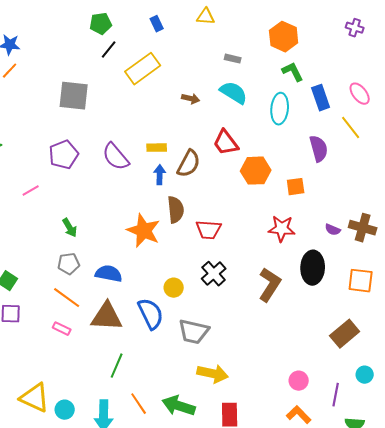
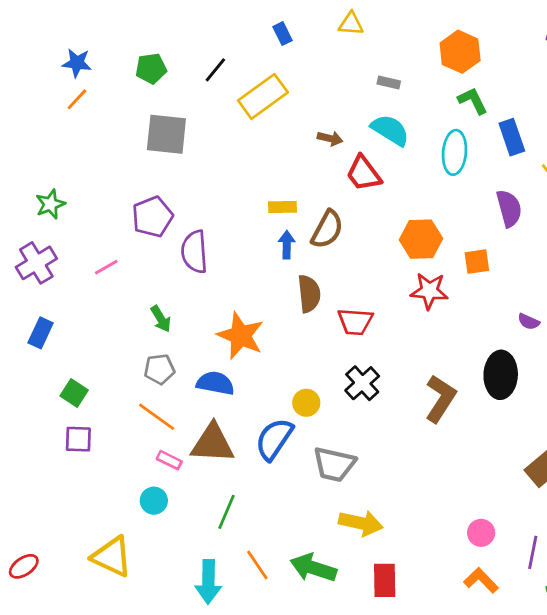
green pentagon: (101, 24) -> (151, 69), moved
red trapezoid: (226, 143) -> (364, 173), moved
purple semicircle: (116, 157) -> (194, 252), moved, turned 36
red star: (282, 229) -> (429, 291), moved
orange star: (144, 231) -> (241, 336), moved
blue semicircle: (151, 314) -> (274, 439), turned -120
pink rectangle: (62, 329) -> (169, 460), moved
cyan circle: (65, 410) -> (154, 501), moved

